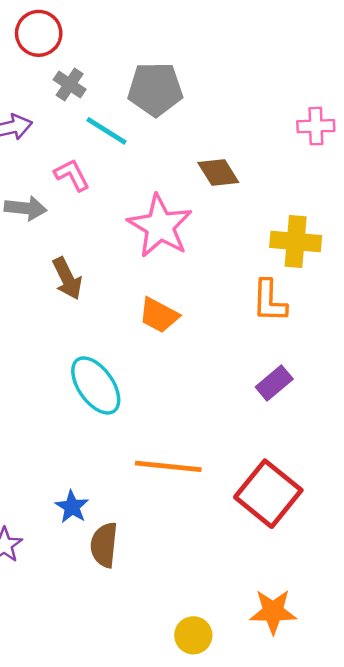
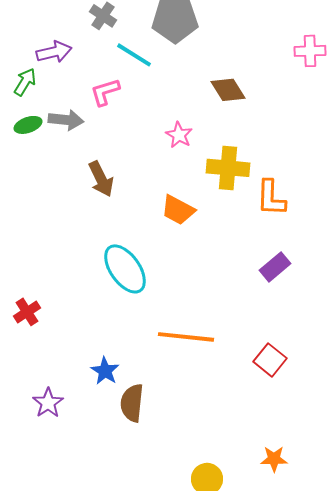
pink L-shape: (72, 175) -> (105, 92), turned -80
pink star: (160, 226) -> (179, 135), size x0.5
yellow cross: (296, 242) -> (228, 168), moved
red square: (268, 494) -> (270, 360), size x0.6
orange star: (273, 612) -> (274, 459), size x0.7

